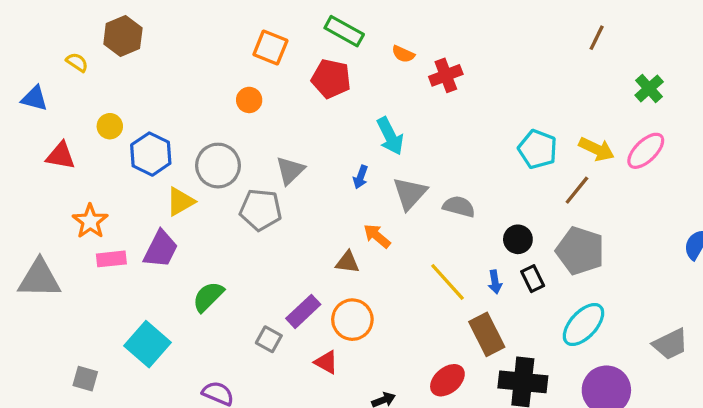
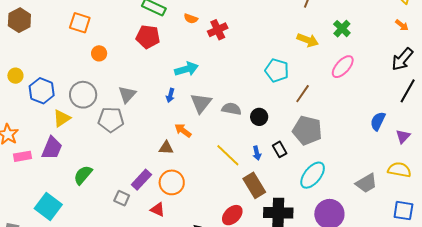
orange square: (270, 48) -> (80, 23), moved
cyan arrow: (390, 136) -> (186, 69), turned -75
yellow arrow: (597, 149) -> (308, 40), moved
black circle: (518, 239) -> (259, 117), moved

